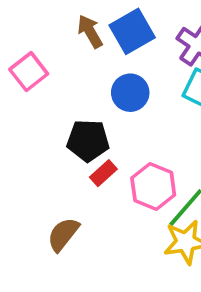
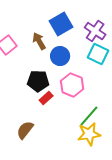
brown arrow: (90, 31) -> (39, 41), moved
pink hexagon: (153, 186) -> (72, 85), moved

